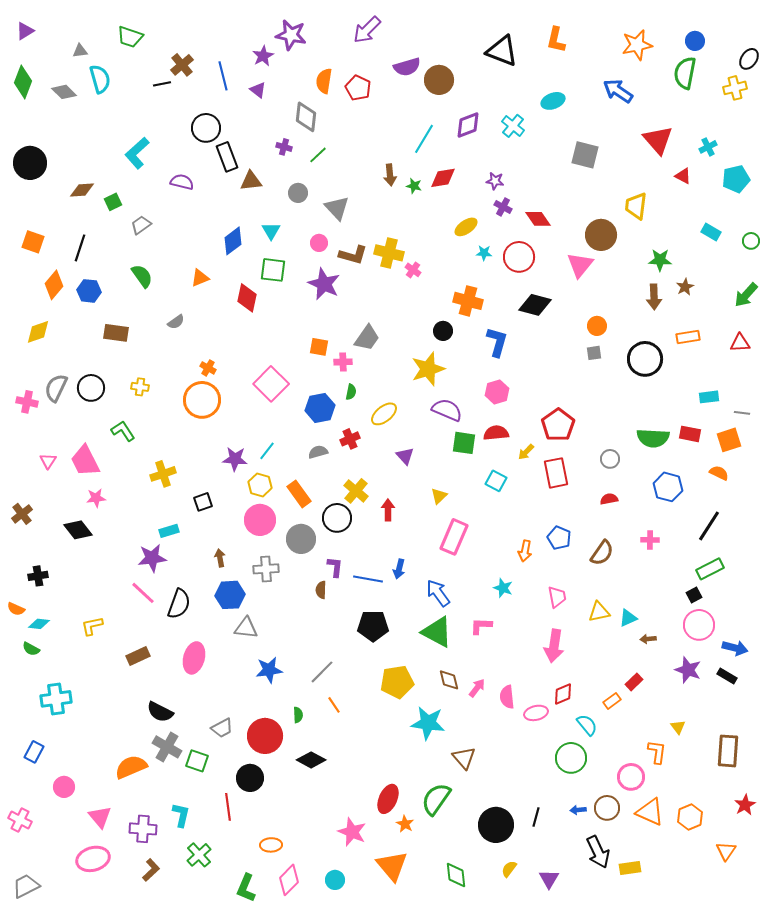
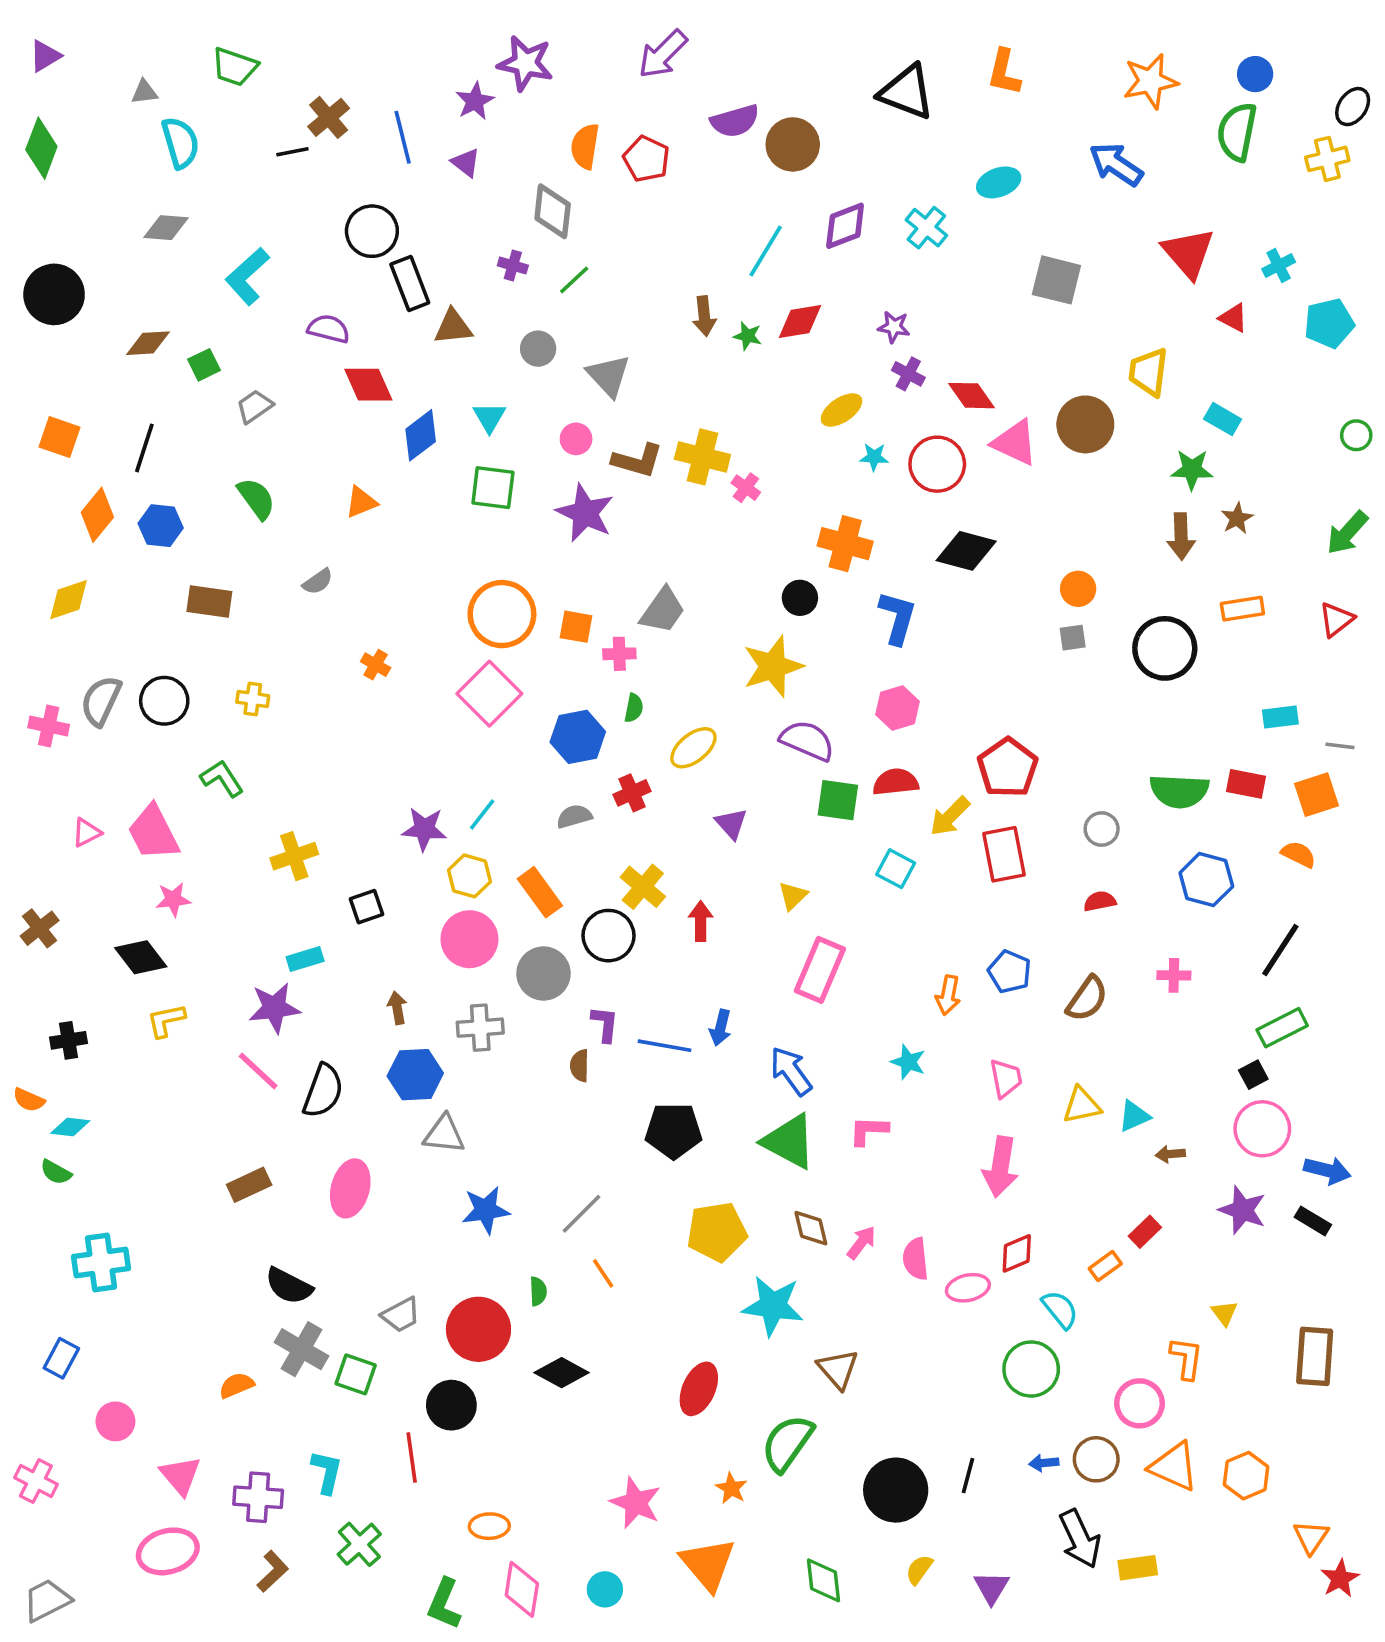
gray diamond: (64, 92) -> (166, 228), moved, turned -40
cyan rectangle: (711, 232) -> (1223, 419), moved
pink triangle: (580, 265) -> (1015, 442), moved, turned -44
red diamond: (247, 298) -> (368, 385), moved, turned -36
red triangle: (740, 343) -> (1336, 619), turned -35
orange circle: (202, 400) -> (502, 614), moved
yellow arrow: (526, 452) -> (950, 816), size x1.4
pink triangle: (48, 461) -> (87, 833), turned 30
yellow L-shape: (92, 626) -> (166, 1020), moved
orange semicircle: (131, 767) -> (236, 1385), size x0.6
red ellipse: (388, 799) -> (699, 1389), moved
red star: (745, 805) -> (1340, 1579), moved
pink diamond: (289, 880) -> (522, 1589), turned -36

